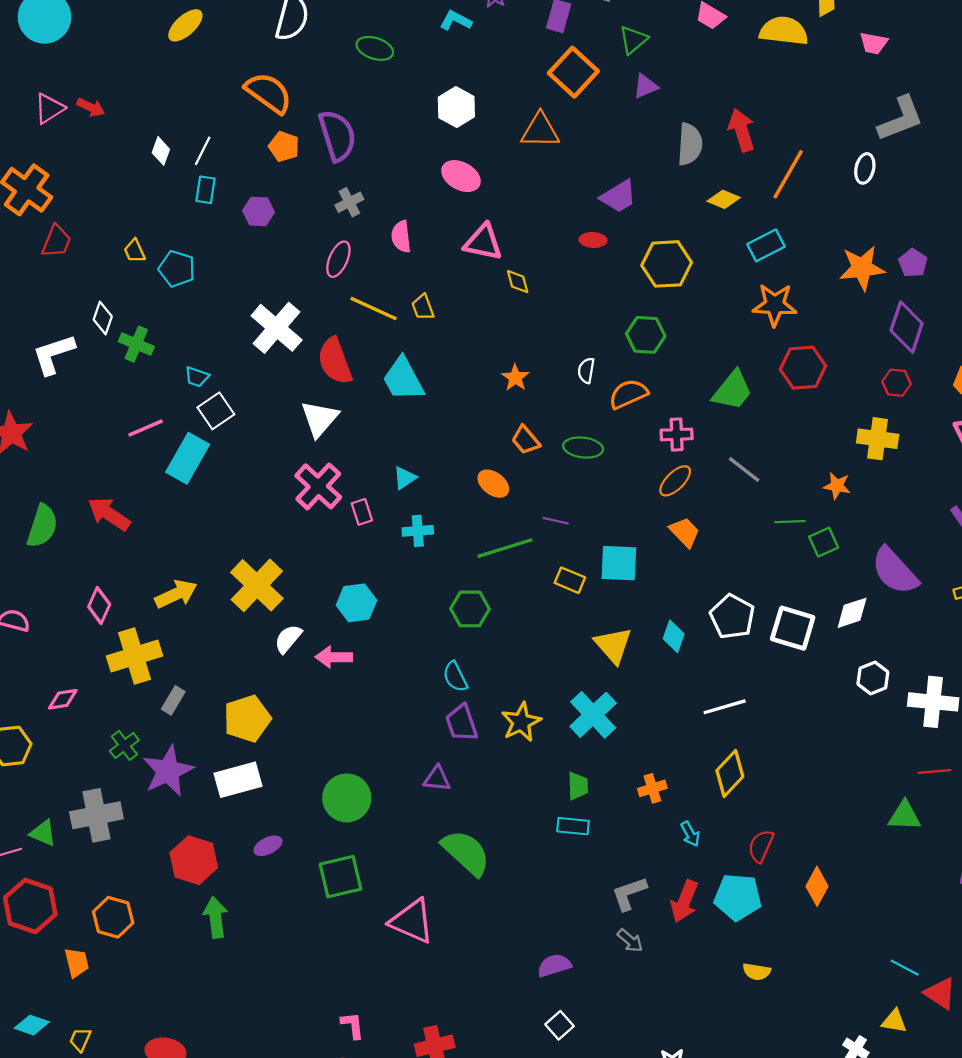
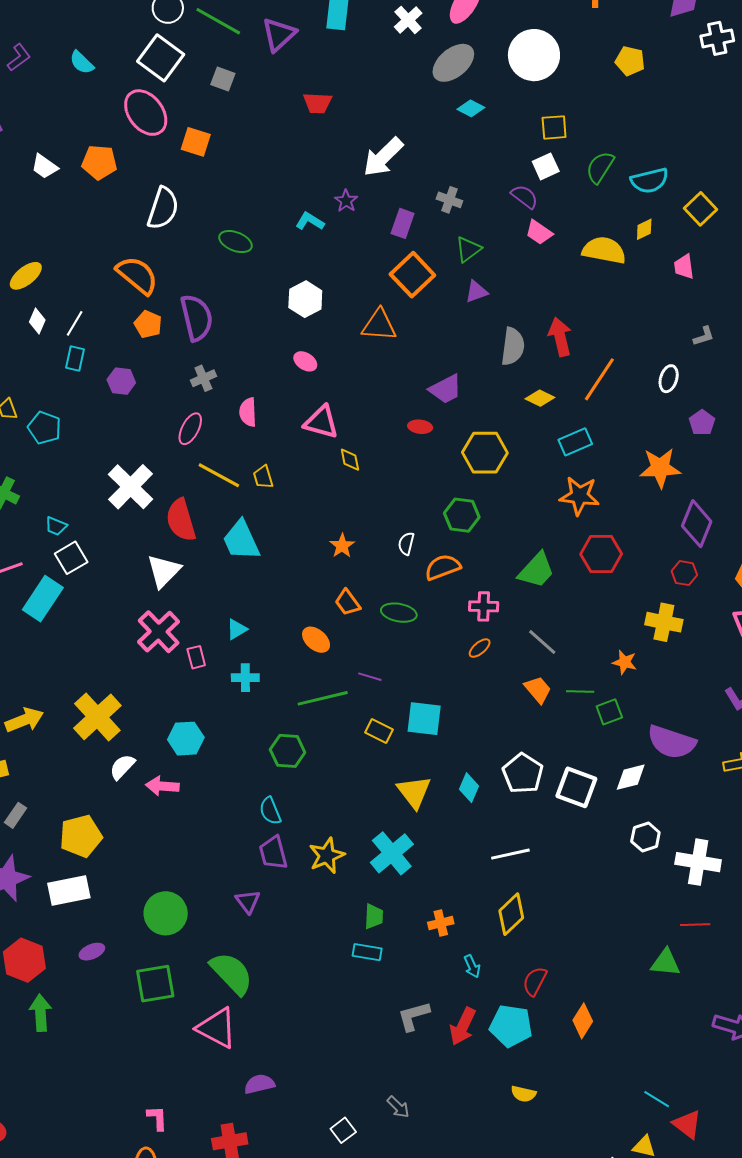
yellow ellipse: (185, 25) -> (26, 276), moved
pink trapezoid: (874, 43) -> (684, 267), turned 68
gray L-shape: (901, 119) -> (704, 336), size x0.5
pink ellipse: (461, 176) -> (305, 361), size x0.7
purple pentagon: (913, 263) -> (702, 423), moved
orange ellipse: (675, 481) -> (480, 648), size x0.7
orange trapezoid: (685, 532) -> (538, 690), moved
purple semicircle: (895, 571) -> (671, 742), turned -33
purple triangle: (437, 779) -> (248, 901), turned 44
green semicircle: (466, 853) -> (232, 973), moved
gray arrow: (630, 941) -> (398, 1107), moved
purple semicircle: (554, 965) -> (259, 1084), moved

